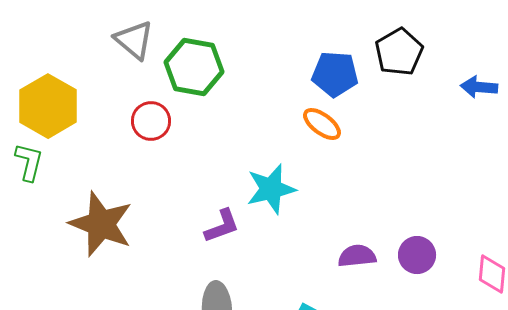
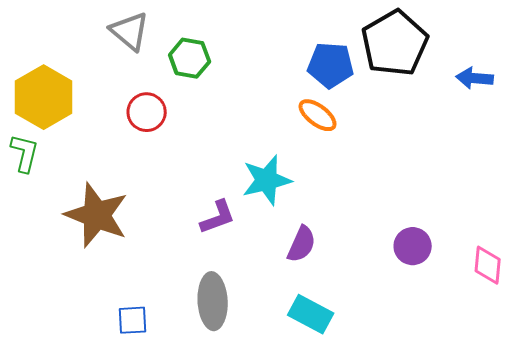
black pentagon: (399, 52) -> (395, 43), size x1.4
green hexagon: (194, 67) -> (190, 58), size x0.7
purple semicircle: (357, 256) -> (302, 244), moved, turned 120

